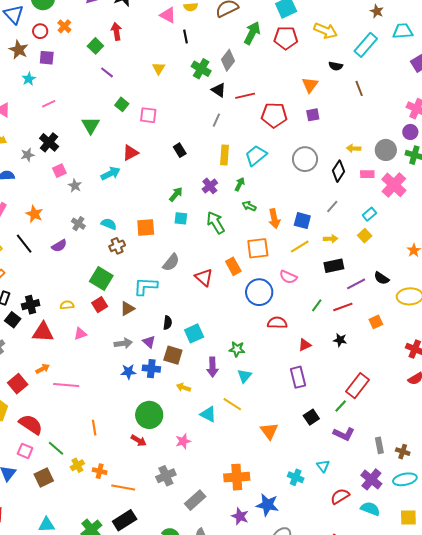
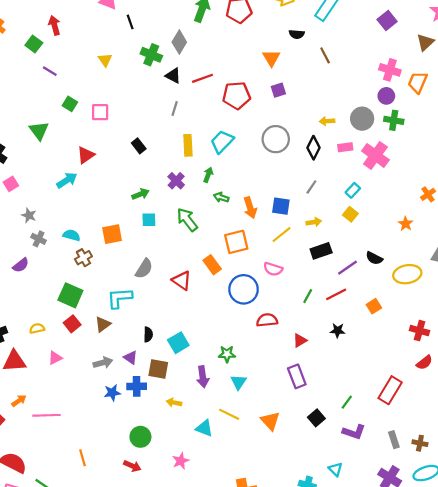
gray star: (75, 186) -> (29, 215), moved
green arrow: (176, 194) -> (140, 194), turned 35
red rectangle: (357, 386) -> (390, 390), moved
green circle: (149, 415) -> (140, 437), size x0.7
orange triangle: (269, 431) -> (270, 421), moved

